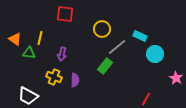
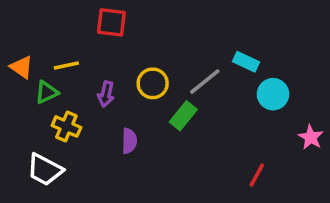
yellow circle: (102, 29) -> (153, 83), moved
yellow line: (40, 38) -> (66, 65), turned 64
green triangle: (29, 53) -> (47, 92), turned -32
yellow cross: (54, 77) -> (66, 126), moved

